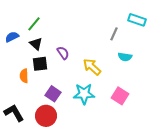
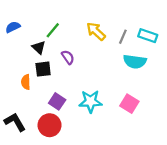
cyan rectangle: (137, 20) -> (148, 36), moved
green line: (34, 24) -> (53, 30), moved
blue semicircle: (12, 37) -> (13, 27), moved
cyan semicircle: (125, 57) -> (135, 62), size x1.5
yellow arrow: (92, 67) -> (96, 31), moved

